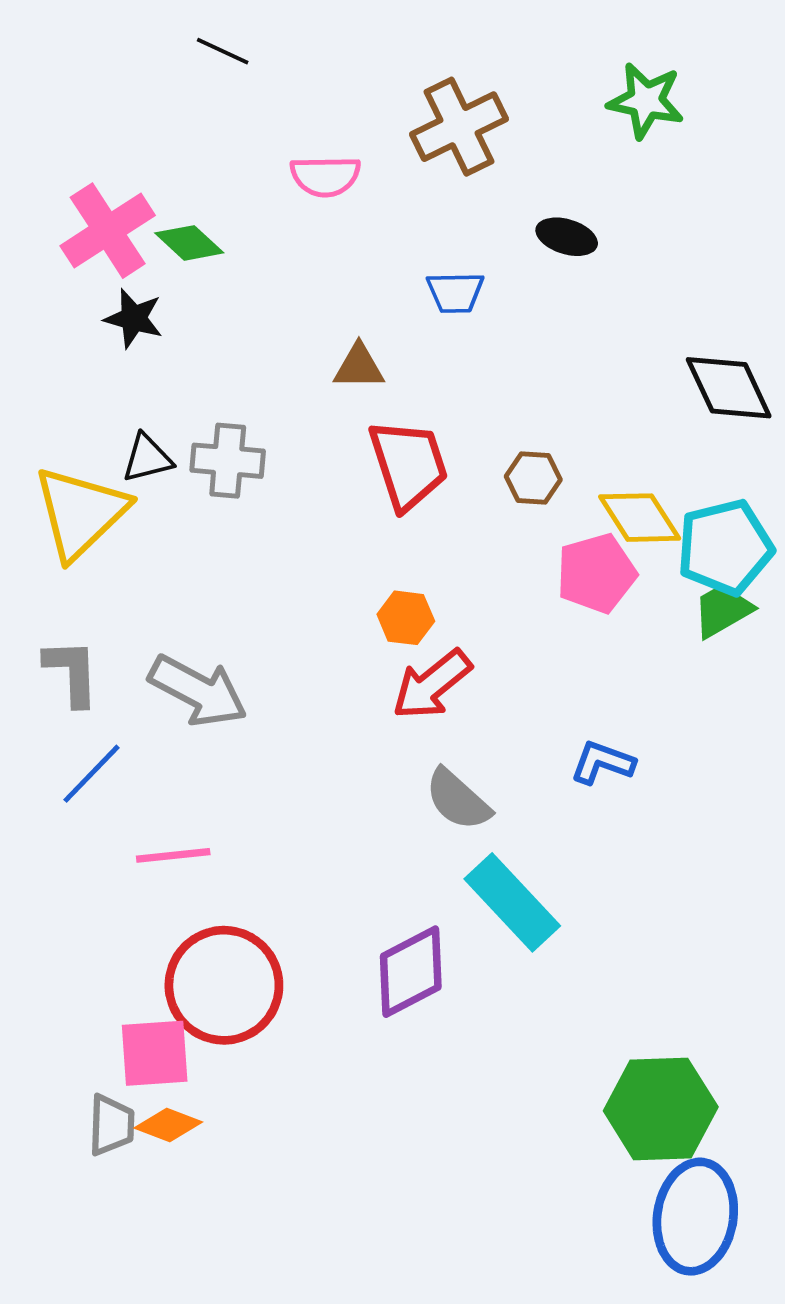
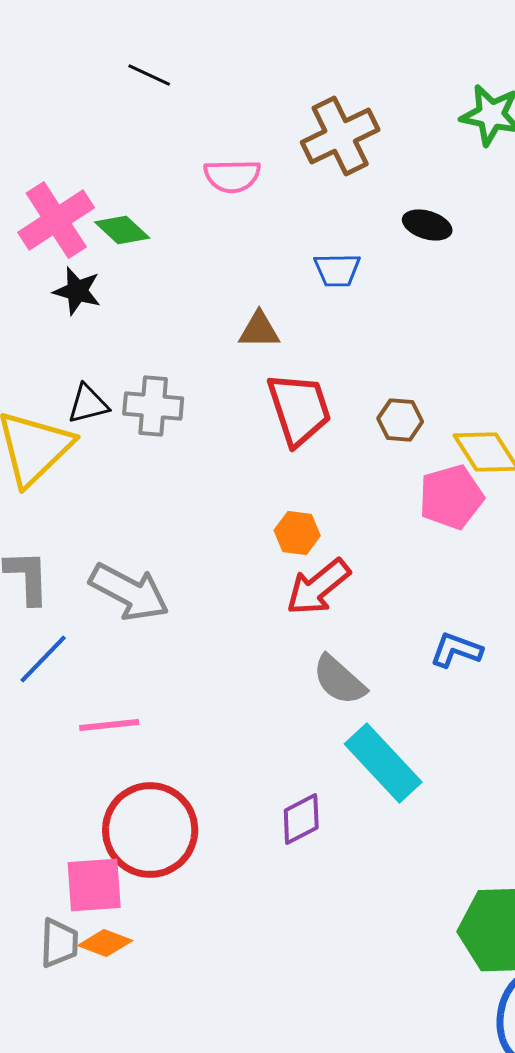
purple diamond: (411, 972) -> (301, 819), size x0.7

